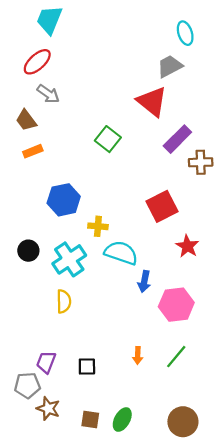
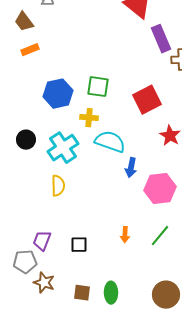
green square: (108, 139) -> (98, 87), moved, turned -30
purple rectangle: (177, 139) -> (161, 39), turned -68
green ellipse: (122, 420) -> (111, 293), turned -30

